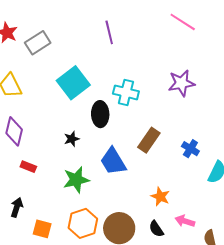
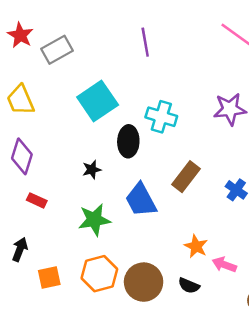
pink arrow: (185, 221) -> (224, 265), moved
orange square: (42, 229) -> (49, 277), turned -30
black semicircle: (156, 229) -> (189, 286), turned -36

